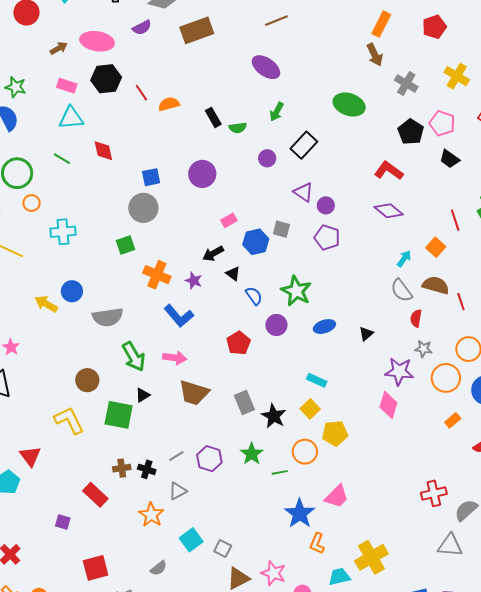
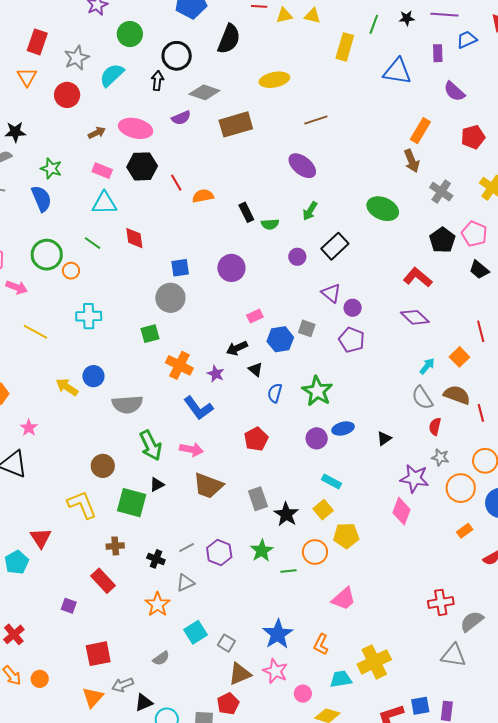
orange circle: (32, 203) -> (71, 271), moved
blue semicircle: (254, 296) -> (275, 393), turned -132
purple circle: (276, 325) -> (317, 438), moved
brown cross: (122, 468) -> (115, 546), moved
blue star: (300, 513) -> (278, 634), moved

